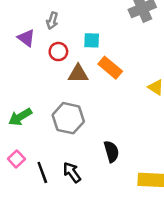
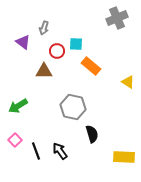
red circle: (58, 52) -> (57, 51), moved
brown triangle: (78, 74) -> (44, 71), moved
gray hexagon: (68, 118) -> (73, 107), moved

